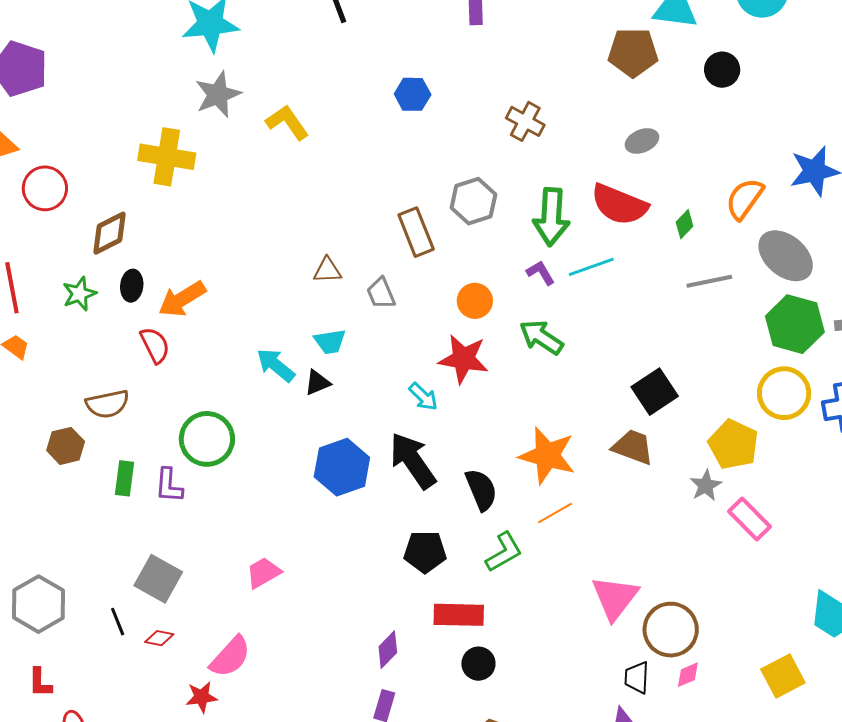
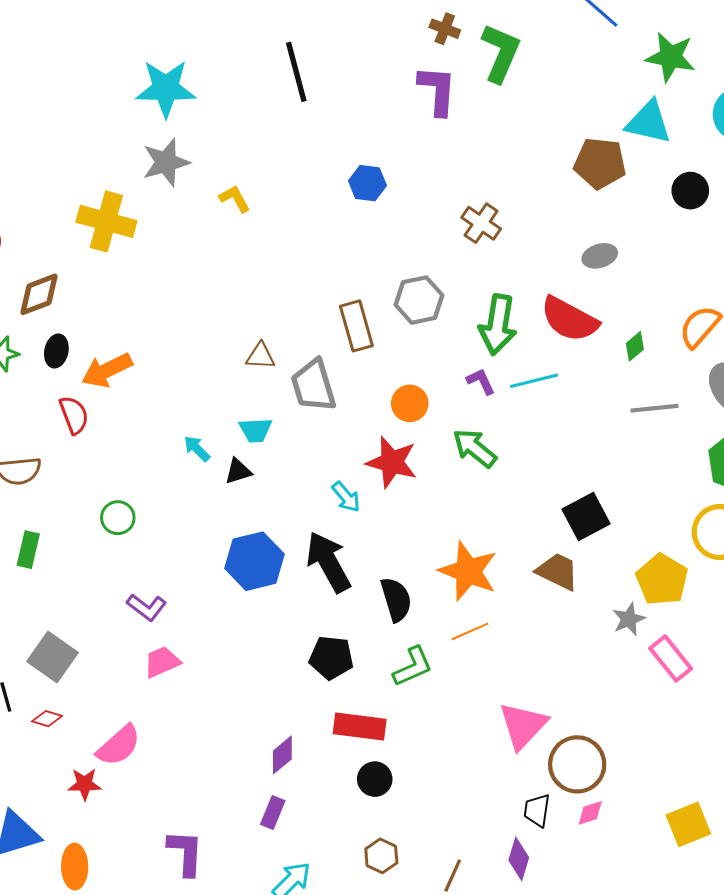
yellow L-shape: (287, 122) -> (235, 199), size x0.7
gray trapezoid: (381, 293) -> (313, 386), size x1.6
cyan arrow: (276, 365) -> (197, 449), size x0.7
green circle: (207, 439) -> (118, 518), size x0.6
purple L-shape: (169, 485) -> (147, 607), moved, turned -63

